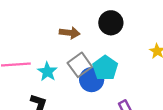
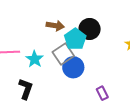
black circle: (111, 23) -> (90, 29), moved
cyan pentagon: (105, 68) -> (75, 39), moved

